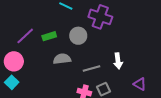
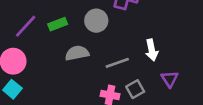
purple triangle: (140, 84) -> (170, 79), moved, turned 32

